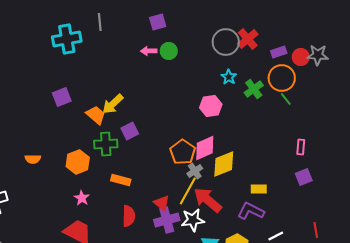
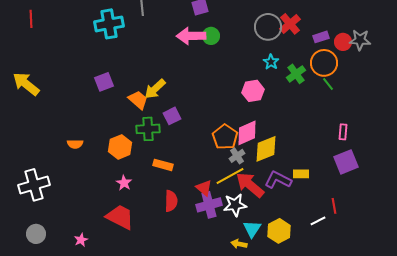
pink arrow: (149, 51) -> (191, 36), size x1.8
purple square: (304, 177) -> (346, 162), size x1.4
yellow line: (188, 191) -> (230, 176), turned 32
purple L-shape: (251, 211) -> (278, 180), moved
red line: (316, 230) -> (334, 206), moved

